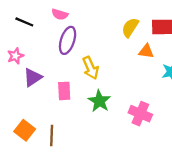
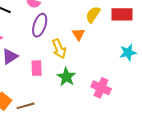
orange triangle: (146, 51) -> (78, 34), moved, turned 48
brown line: (52, 135) -> (26, 106), turned 72

